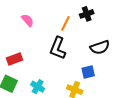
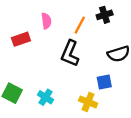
pink semicircle: (28, 20) -> (46, 21), moved, turned 32
red rectangle: (14, 59) -> (21, 39), moved

